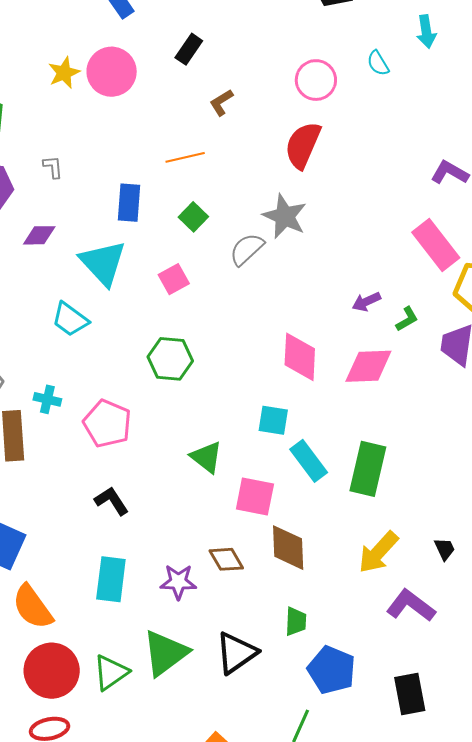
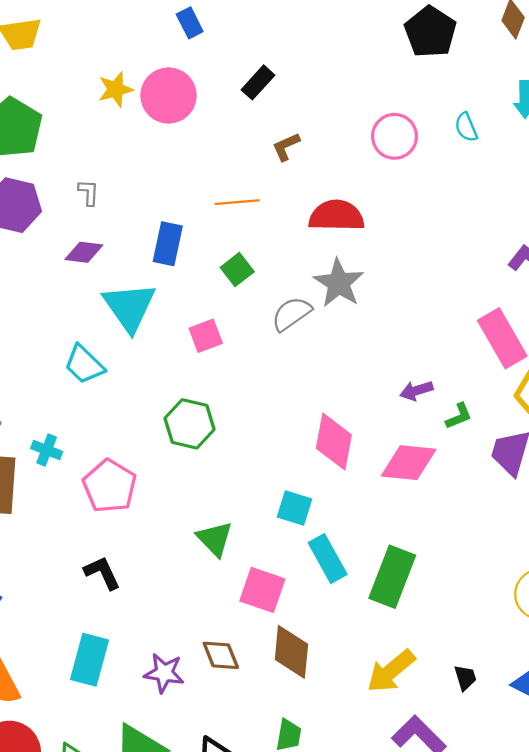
red semicircle: (303, 145) -> (336, 216), moved, turned 60
purple diamond: (39, 235) -> (84, 252), moved

